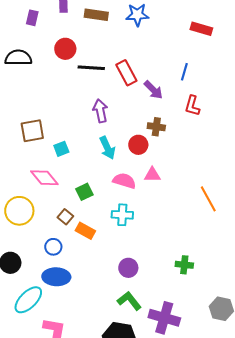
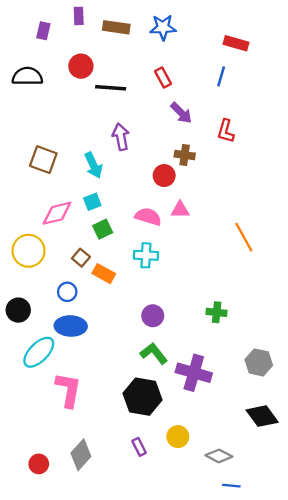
blue line: (184, 72) -> (221, 76), moved
red rectangle: (126, 73) -> (163, 78), moved, size x0.7
brown square: (32, 131) -> (43, 160), turned 30
cyan arrow: (107, 148) -> (93, 165), moved
cyan square: (61, 149) -> (92, 202), moved
pink diamond: (44, 178) -> (57, 213), turned -64

